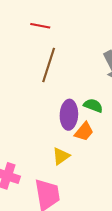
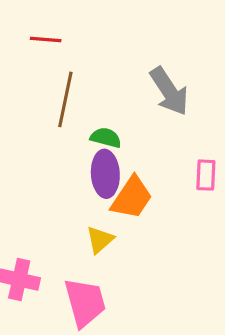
green semicircle: (93, 106) -> (106, 138), moved
orange trapezoid: (84, 132) -> (132, 198), size x1.4

